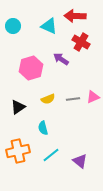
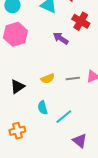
pink hexagon: (31, 68) -> (15, 34), moved
orange cross: (18, 151) -> (17, 131), size x0.7
cyan line: (51, 155) -> (64, 117), moved

